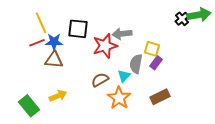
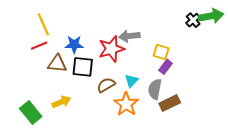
black square: (78, 29) -> (83, 67), moved
blue star: (54, 42) -> (74, 45), moved
gray semicircle: (136, 64) -> (155, 89), moved

